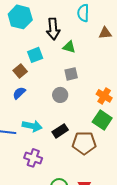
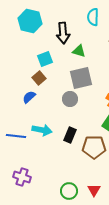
brown square: (20, 71) -> (39, 78), moved
gray square: (71, 74) -> (81, 78), size x1.6
black rectangle: (60, 131) -> (70, 135), turned -35
purple cross: (33, 158) -> (22, 177), moved

